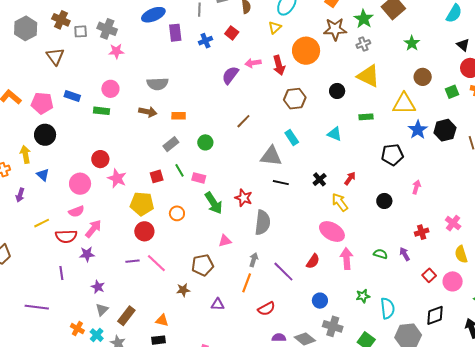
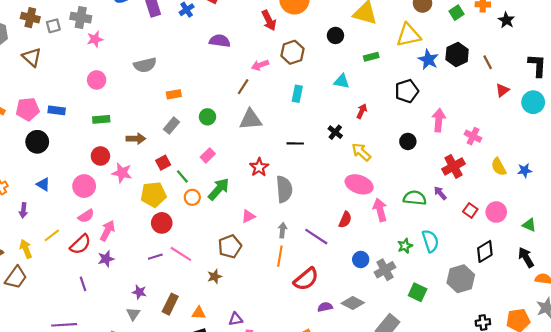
pink arrow: (253, 63) -> (260, 65), moved
purple semicircle: (230, 75) -> (220, 41), turned 72
blue rectangle: (72, 96) -> (57, 110), moved
green rectangle: (102, 111) -> (101, 119), moved
brown arrow: (148, 112) -> (136, 139), moved
cyan rectangle: (292, 138) -> (297, 94), turned 56
yellow arrow: (25, 154) -> (26, 249), moved
gray triangle: (271, 156) -> (251, 119), moved
green line: (180, 170) -> (182, 176), moved
pink rectangle: (199, 178) -> (208, 155), turned -48
red arrow: (350, 178) -> (362, 111), moved
pink arrow: (416, 187) -> (439, 120), size x1.5
red star: (244, 198) -> (259, 167), turned 30
green arrow: (214, 203) -> (219, 189), moved, turned -95
pink cross: (453, 223) -> (473, 136), moved
red cross: (422, 232) -> (454, 166), size x1.5
red semicircle: (66, 236) -> (80, 244), turned -30
green semicircle: (380, 254) -> (415, 198), size x1.5
yellow semicircle: (461, 254) -> (499, 167), moved
purple star: (98, 287) -> (139, 292), moved
purple triangle: (218, 304) -> (236, 319), moved
cyan semicircle: (388, 308) -> (430, 241), moved
red semicircle: (266, 309) -> (306, 279), size x1.4
brown rectangle: (126, 316) -> (170, 304), moved
gray cross: (333, 326) -> (385, 270), moved, turned -36

